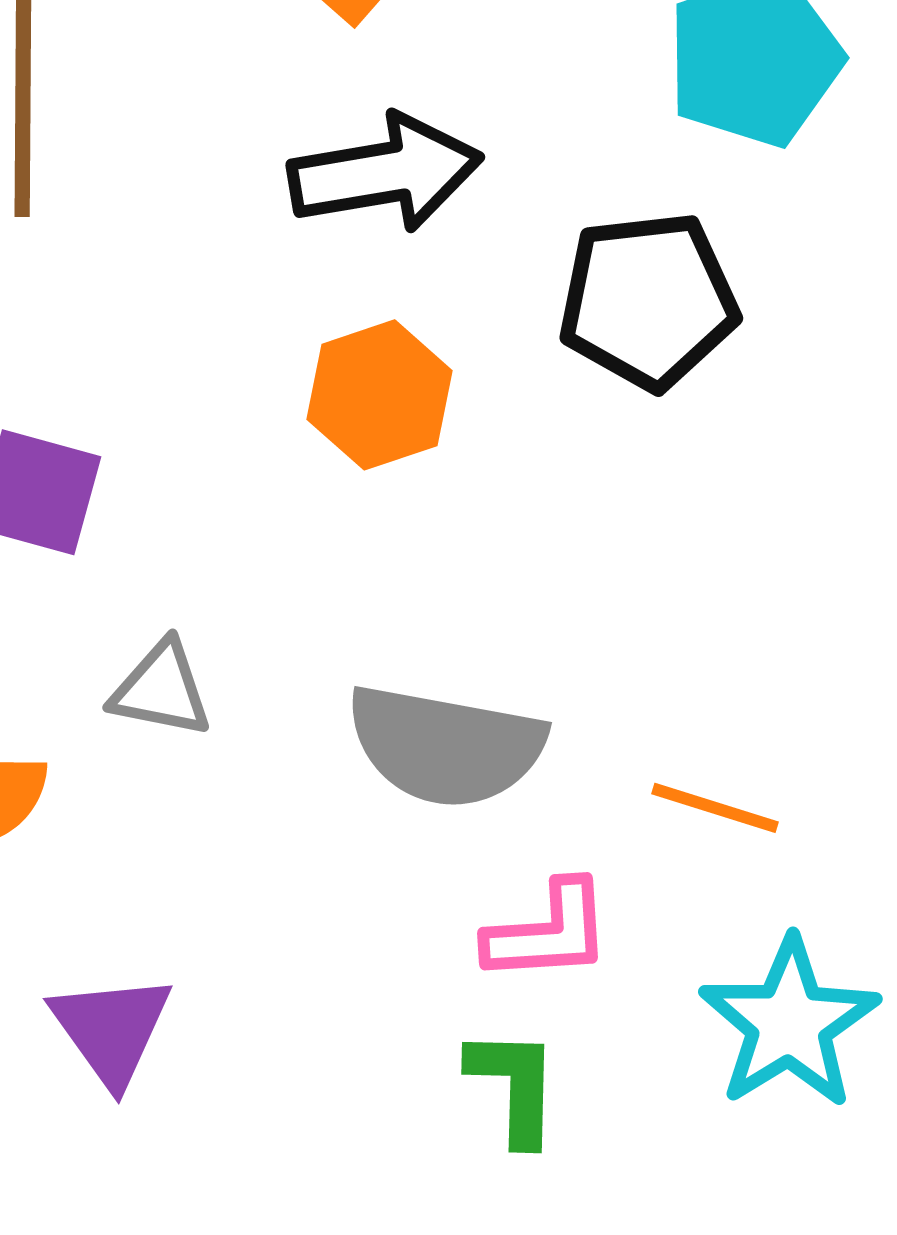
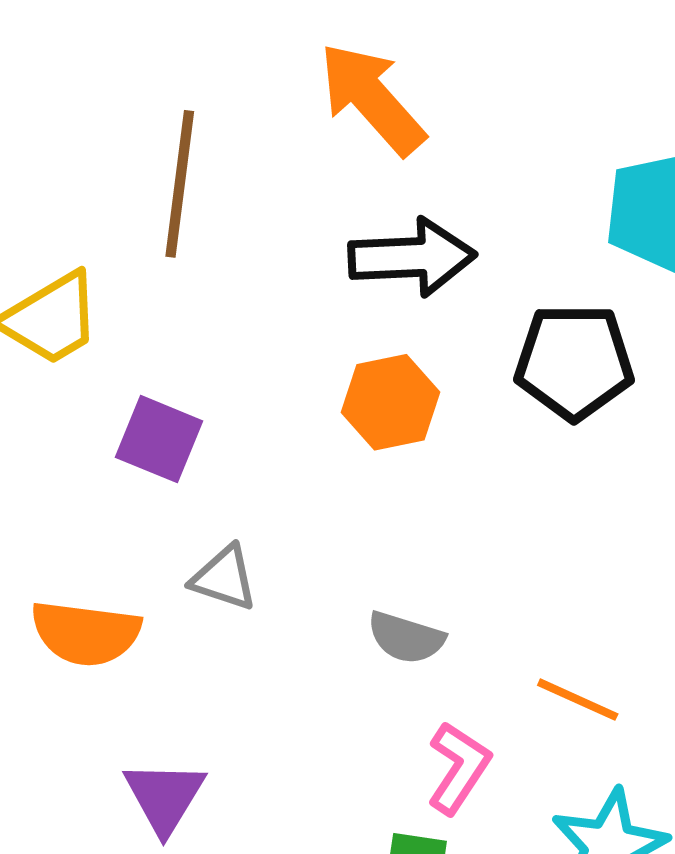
gray semicircle: (446, 746) -> (406, 638), size x0.6
pink L-shape: (548, 932) -> (459, 768), turned -60

